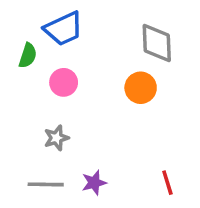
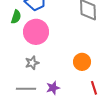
pink circle: (64, 82) -> (36, 32), size x1.6
orange circle: (141, 88) -> (82, 62), moved

